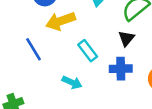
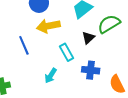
black triangle: (126, 38) -> (88, 38), moved
cyan arrow: (72, 82) -> (51, 76), turned 91

